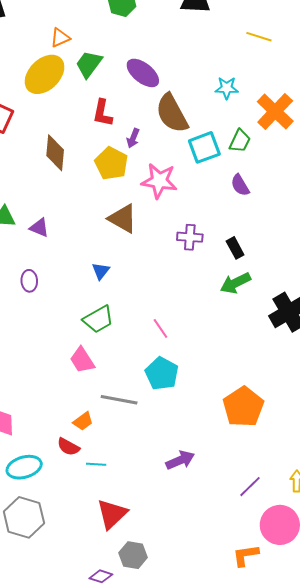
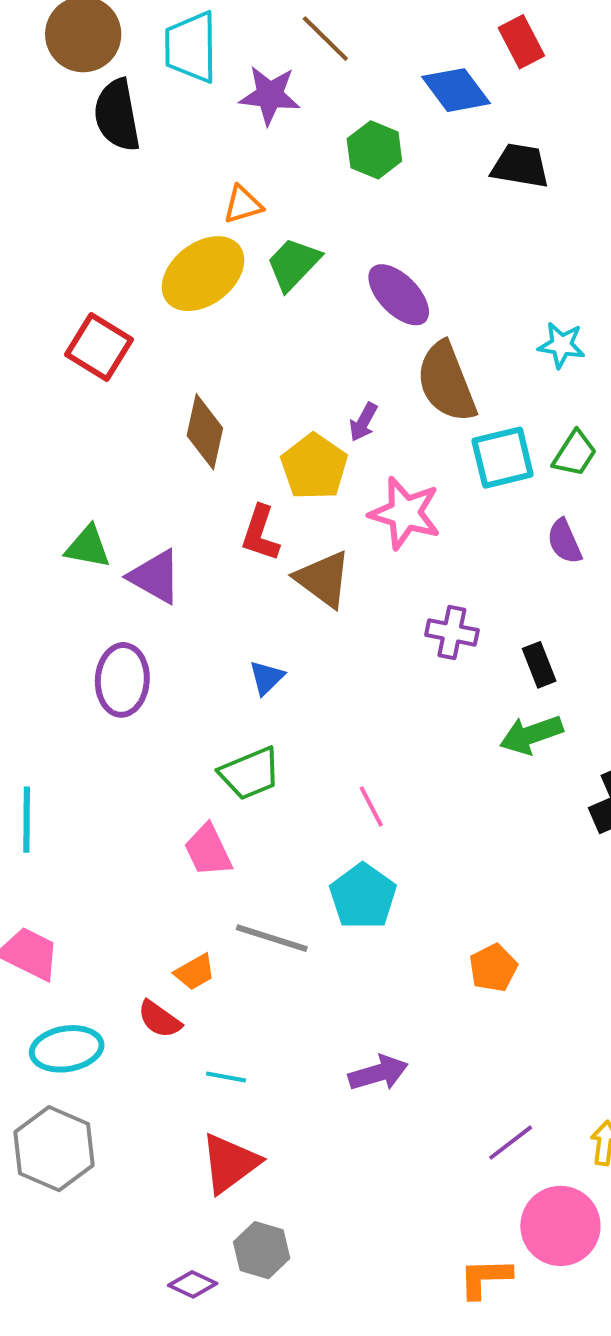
red L-shape: (103, 113) -> (260, 533), moved
purple triangle: (39, 228) -> (155, 577), size x1.4
purple ellipse: (29, 281) -> (122, 680), size x1.6
orange pentagon: (243, 407) -> (493, 968), moved, size x0.6
cyan line: (96, 464) -> (226, 1077), moved

